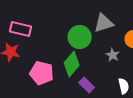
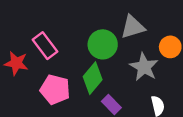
pink rectangle: (21, 29) -> (45, 46), moved, turned 40
gray star: (113, 55) -> (144, 67), size x1.6

